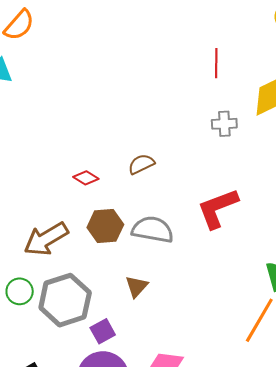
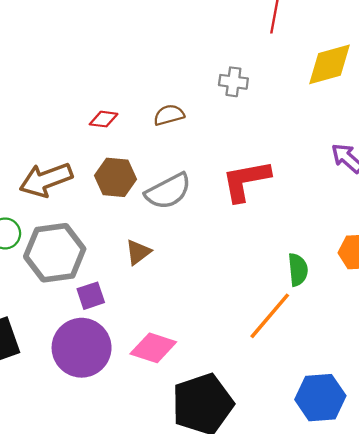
gray cross: (224, 124) -> (233, 82), moved
red diamond: (86, 178) -> (104, 119), turned -35
gray semicircle: (153, 230) -> (168, 191), turned 132

